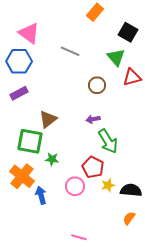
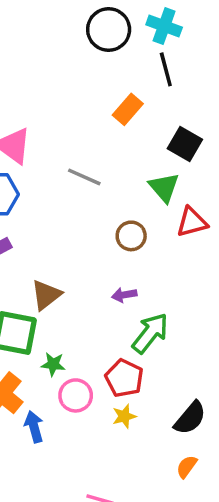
green arrow: (108, 141) -> (150, 333), turned -110
yellow star: (108, 185) -> (124, 416), moved
pink circle: (75, 186) -> (76, 395), moved
black semicircle: (131, 190) -> (190, 418), turned 125

